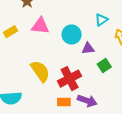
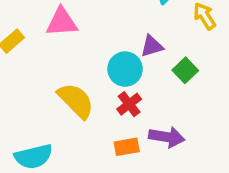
cyan circle: (72, 35) -> (125, 69), moved
red cross: (70, 79) -> (129, 104), size x0.6

